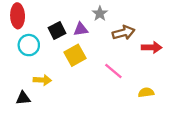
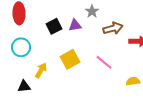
cyan circle: (29, 45) -> (21, 47), moved
yellow square: (75, 55) -> (70, 59), moved
yellow arrow: (42, 80) -> (41, 70), turned -63

